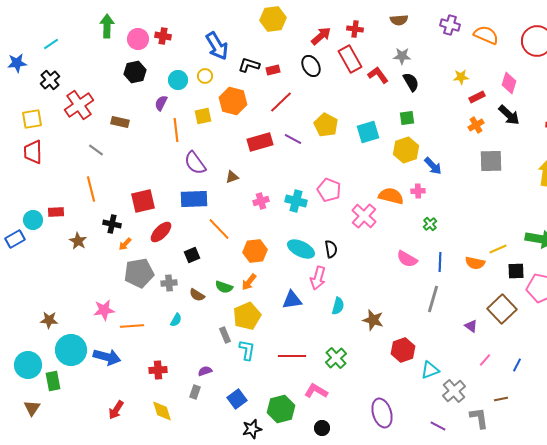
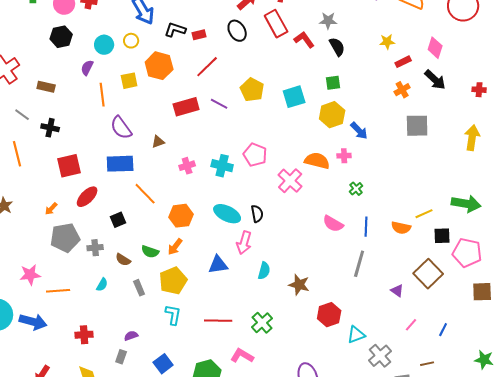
black cross: (112, 224) -> (50, 128), moved
gray rectangle: (225, 335) -> (139, 288), moved

